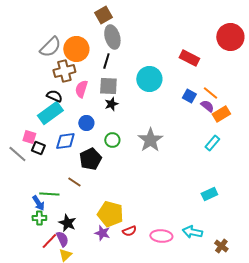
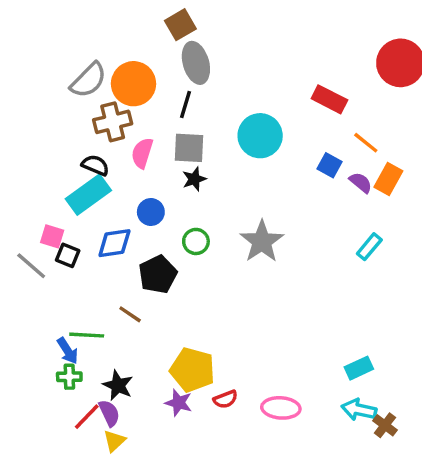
orange line: (210, 93) -> (366, 143), moved
orange rectangle: (221, 114) -> (388, 179), moved, turned -30
cyan rectangle: (209, 194) -> (359, 368), moved
cyan arrow: (192, 232) -> (359, 410), moved

